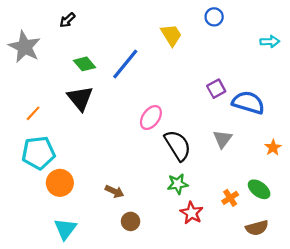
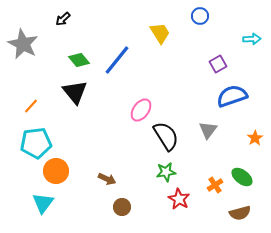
purple square: (216, 89) -> (218, 64), moved
blue semicircle: (248, 103) -> (232, 96), turned -36
cyan triangle: (65, 229) -> (43, 203), moved

